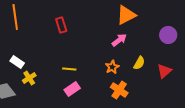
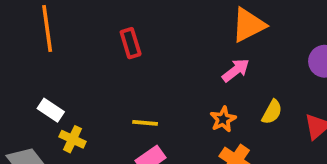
yellow cross: (29, 78) -> (73, 139), turned -32

